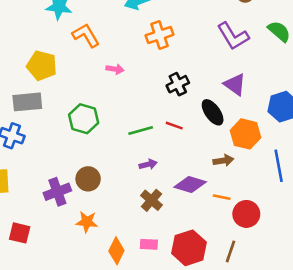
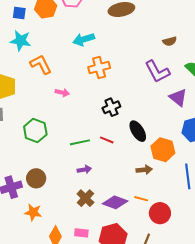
purple triangle: (235, 84) -> (178, 98), moved
purple diamond: (190, 185) -> (115, 202), moved

